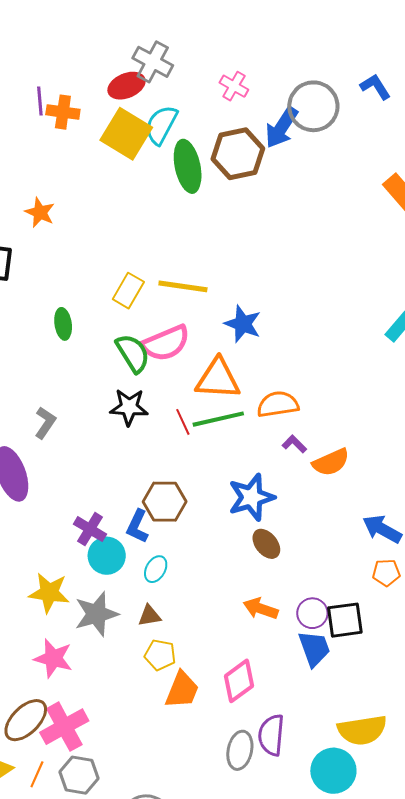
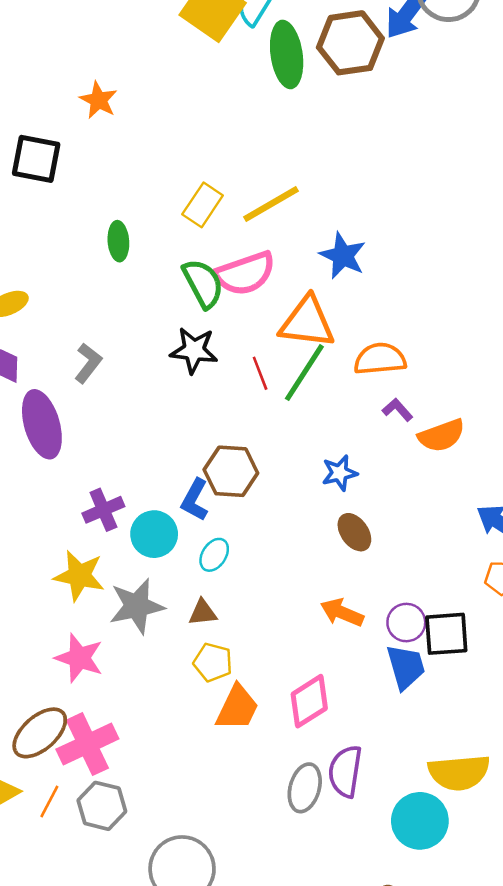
yellow line: (183, 286) -> (271, 204), turned -42
green line: (218, 419) -> (304, 373), turned -48
blue star: (251, 497) -> (340, 473), size x0.6
purple cross: (90, 529) -> (103, 510), moved, turned 32

